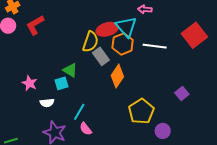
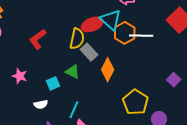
red L-shape: (35, 25) -> (38, 39), moved
orange hexagon: (123, 44) -> (125, 33), moved
green triangle: (70, 70) -> (73, 72), moved
pink star: (29, 83) -> (20, 76), moved

